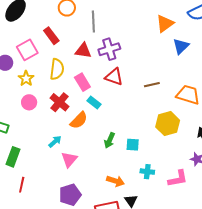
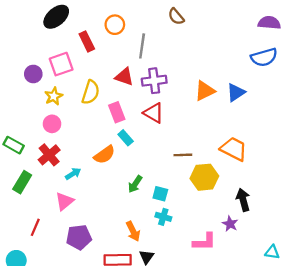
orange triangle: (165, 24) -> (205, 91), moved
red rectangle: (51, 36) -> (87, 41), moved
brown line: (152, 85) -> (183, 155), moved
red cross: (59, 102) -> (49, 155), moved
pink triangle: (69, 159) -> (64, 201), moved
cyan cross: (147, 172) -> (163, 217), moved
orange arrow: (115, 181) -> (133, 231), turned 36
red line: (22, 185) -> (35, 227), moved

